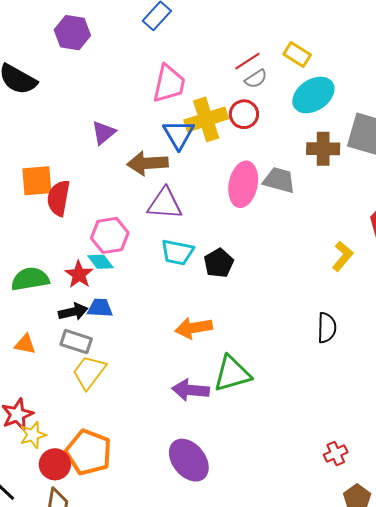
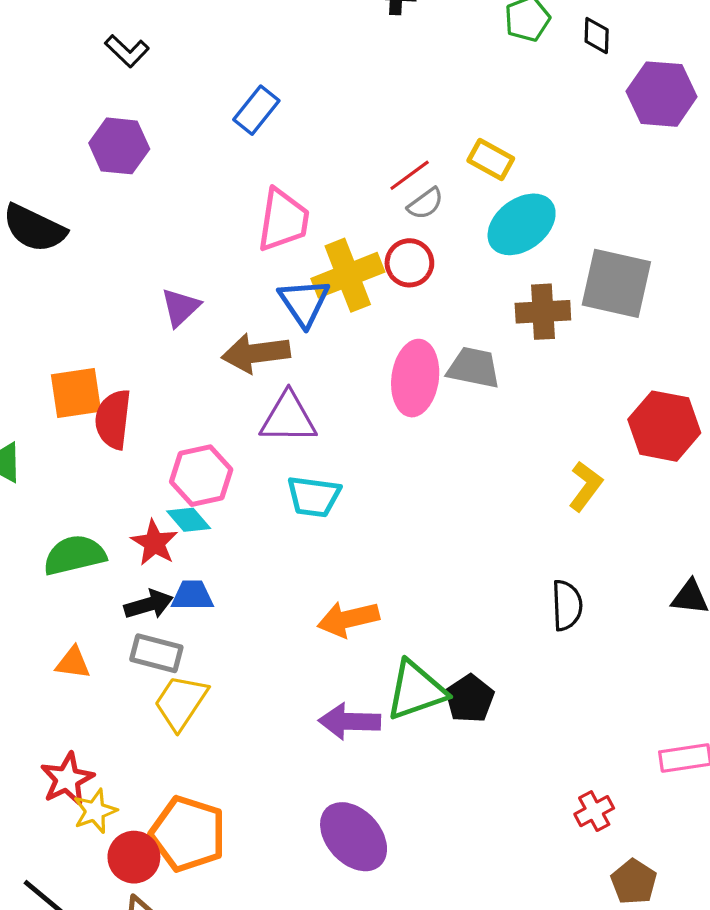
black pentagon: (219, 263) -> (470, 699), moved

